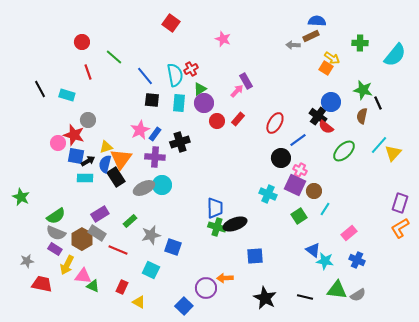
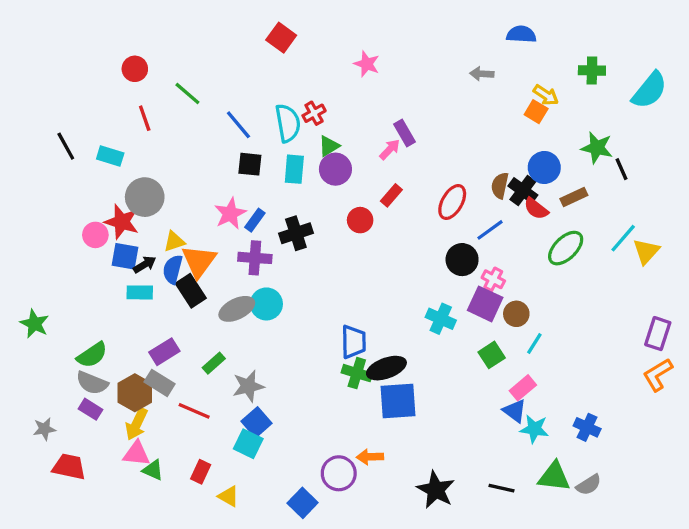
brown rectangle: (311, 36) -> (574, 197), moved
brown semicircle: (362, 116) -> (500, 186), moved
gray circle: (88, 120) -> (145, 197), size x1.5
red circle: (217, 121) -> (360, 220), moved
pink rectangle: (349, 233) -> (523, 388), moved
blue square: (173, 247) -> (257, 422), moved, turned 30
blue square: (255, 256) -> (398, 401), moved, size x1.4
yellow arrow: (67, 265) -> (136, 424), moved

